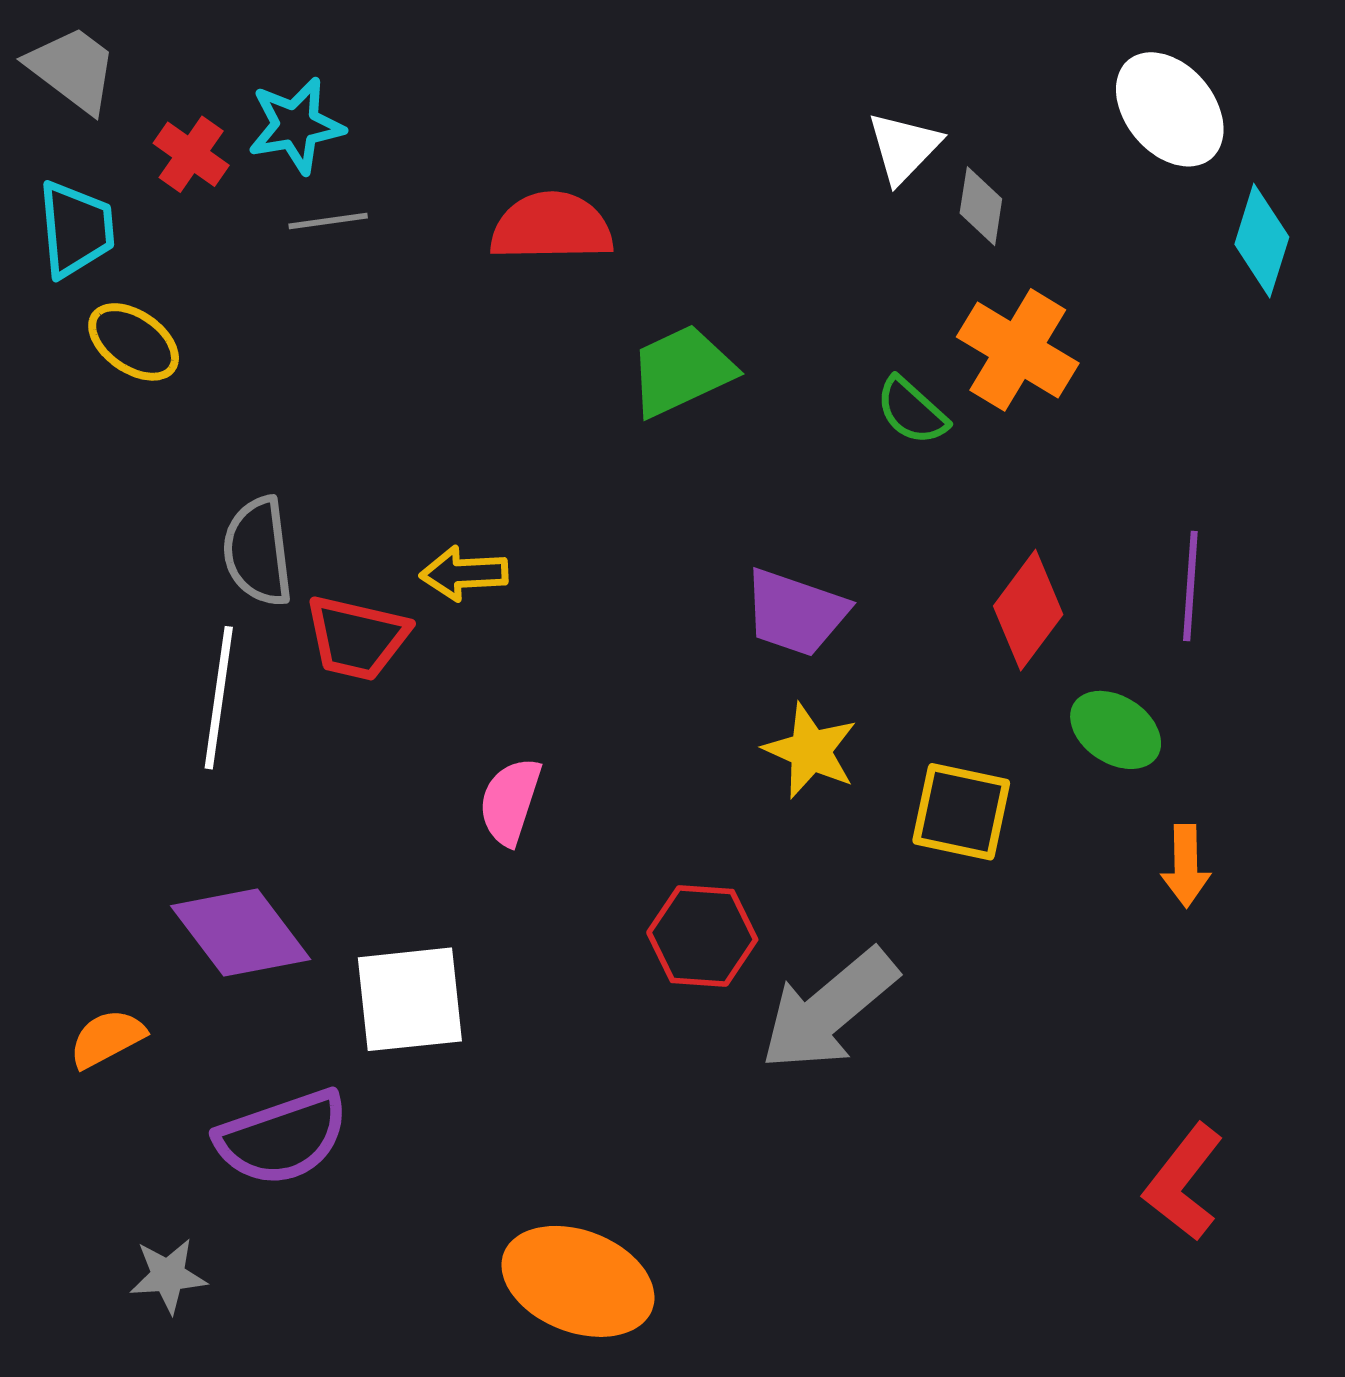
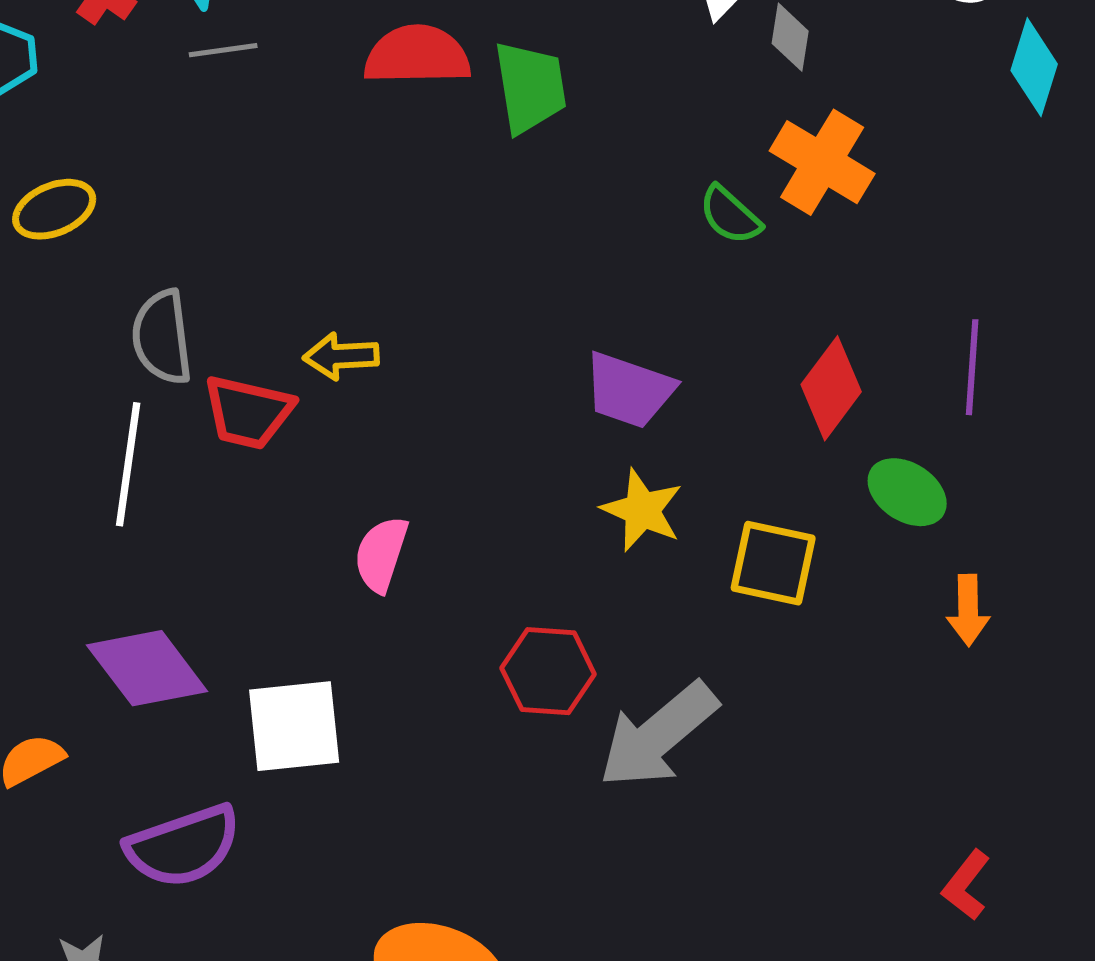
yellow ellipse: (134, 342) -> (54, 209), moved, turned -58
green trapezoid: (682, 371) -> (530, 87), moved, turned 106
red L-shape: (1184, 1182) -> (966, 885), size x0.7

